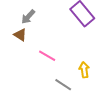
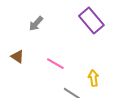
brown triangle: (20, 35) -> (17, 56), moved

